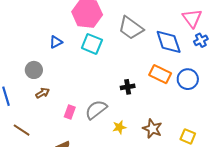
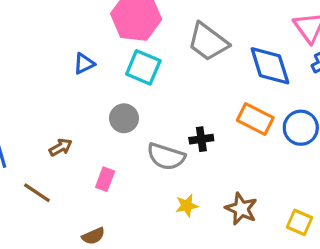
gray circle: (34, 70) -> (124, 118), moved
gray semicircle: (96, 110) -> (166, 157), moved, turned -125
brown line: (22, 130) -> (37, 193), moved

